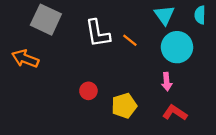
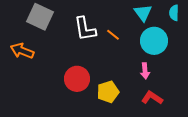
red circle: (88, 91) -> (77, 79), size x1.6

